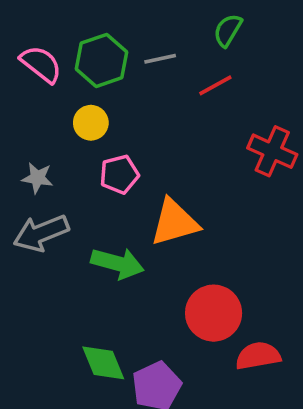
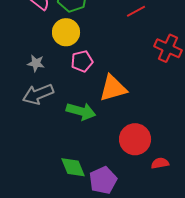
yellow circle: (91, 123) -> (66, 32), size x1.4
red semicircle: (258, 356) -> (160, 163), size x0.7

